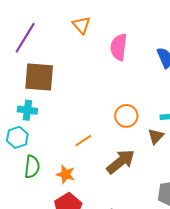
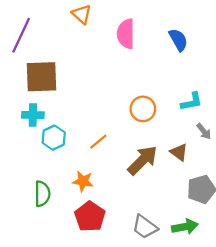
brown triangle: (156, 136) -> (179, 152), moved, turned -30
cyan hexagon: (17, 137) -> (54, 138), moved
green semicircle: (32, 167) -> (42, 194), moved

